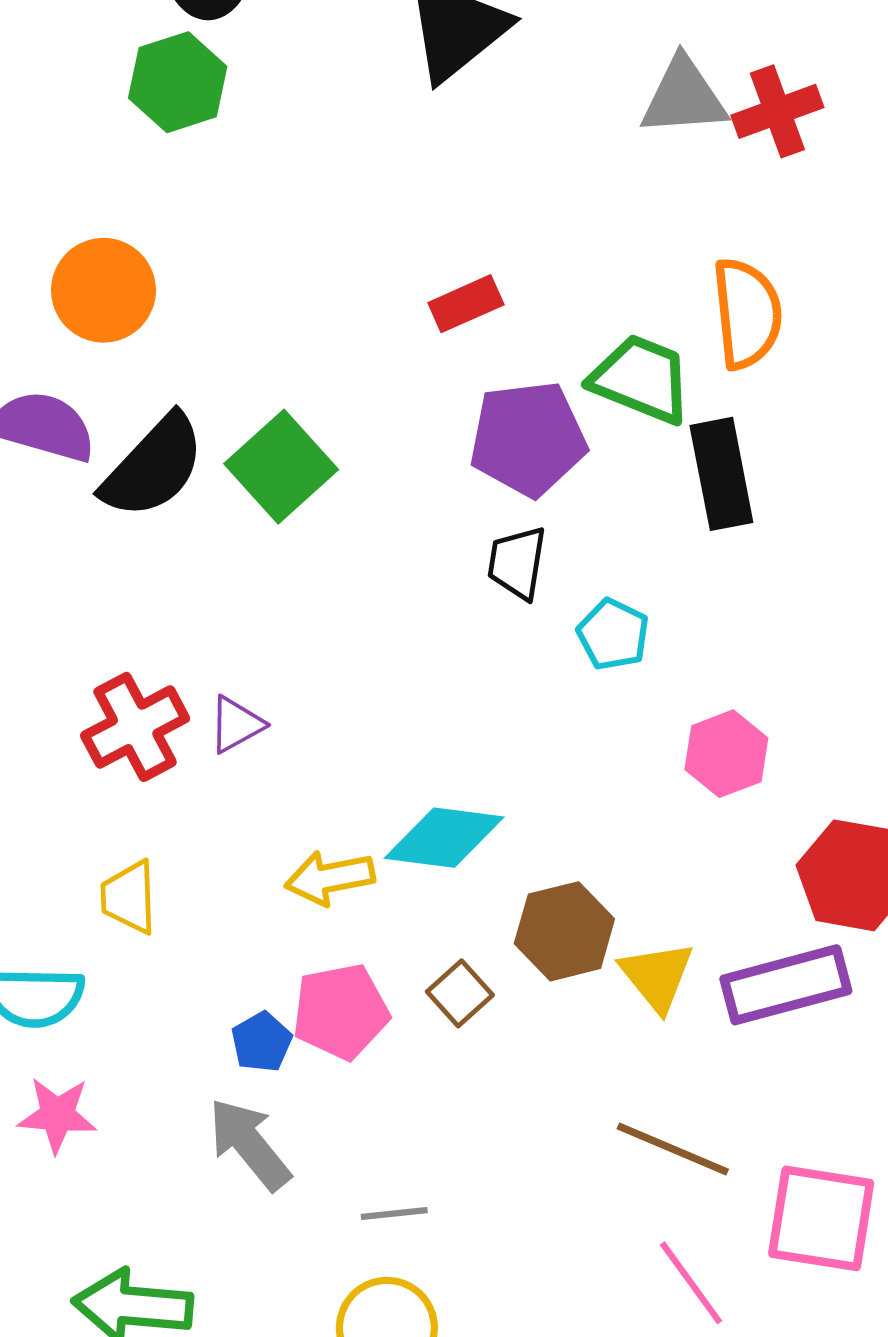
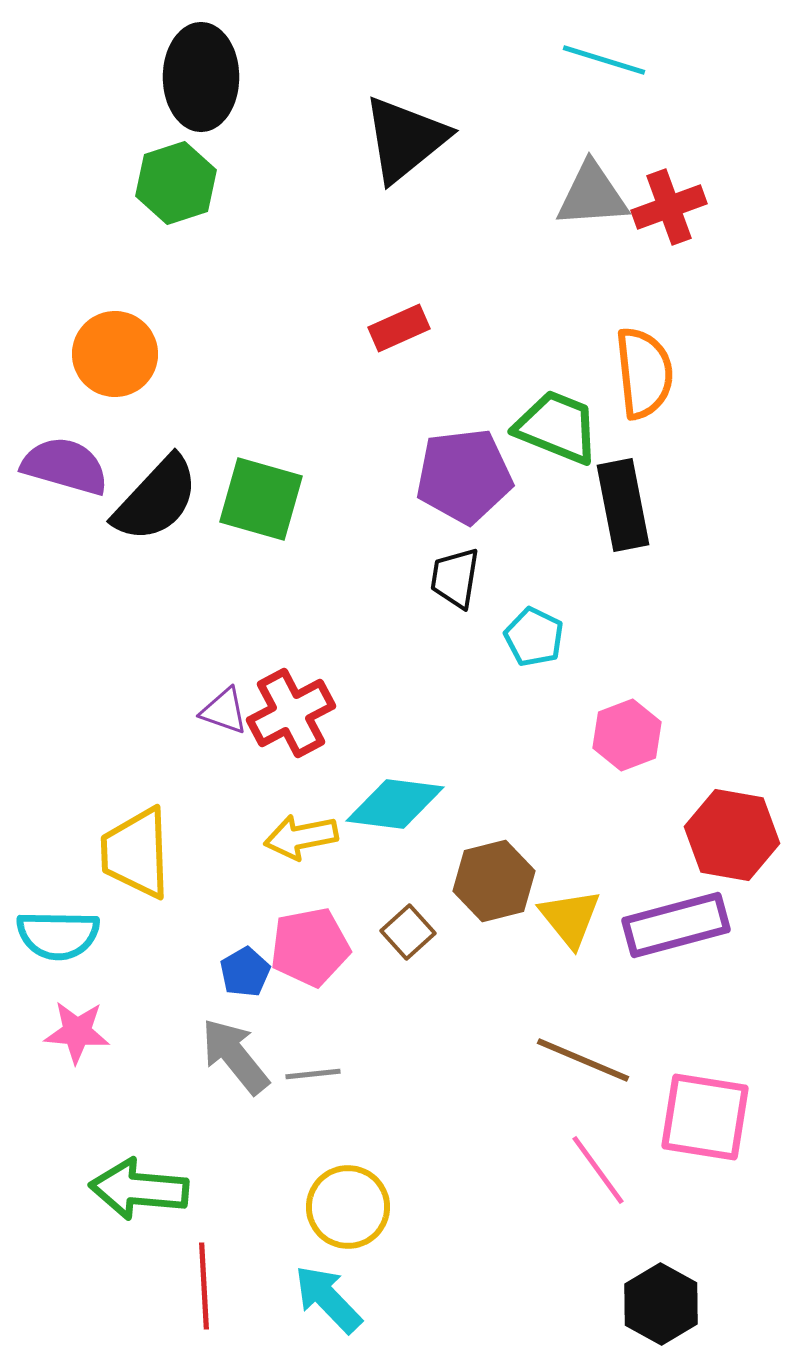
red rectangle: (466, 304) -> (399, 328), moved
green square: (281, 467) -> (261, 499), turned -32
purple triangle: (236, 725) -> (224, 711), turned 48
red cross: (135, 727) -> (291, 713), moved
yellow trapezoid: (129, 897) -> (136, 853), size x1.5
gray line: (394, 1213) -> (313, 1074), moved

